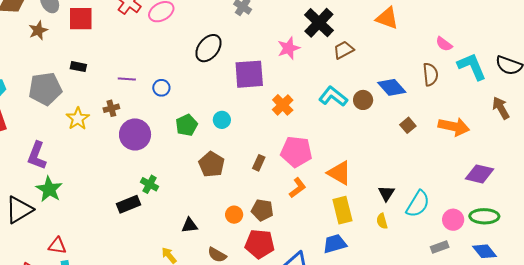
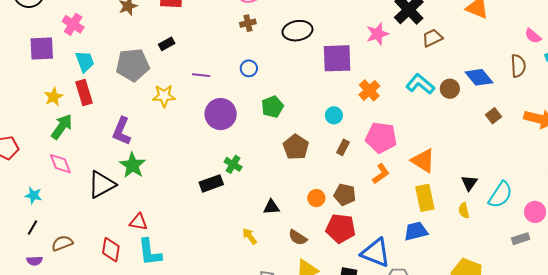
black ellipse: (208, 48) -> (297, 31), turned 40
black rectangle: (78, 67) -> (167, 44), turned -42
purple line: (127, 79) -> (201, 75), moved
brown cross: (111, 108) -> (248, 23), moved
yellow star: (78, 119) -> (164, 96), turned 30
cyan circle: (222, 120) -> (334, 115), moved

